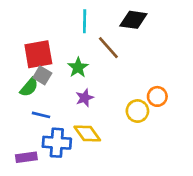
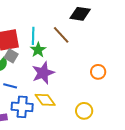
cyan line: (85, 21) -> (33, 36), moved
purple star: (85, 98) -> (43, 73), size x1.6
yellow circle: (137, 111) -> (84, 111), moved

